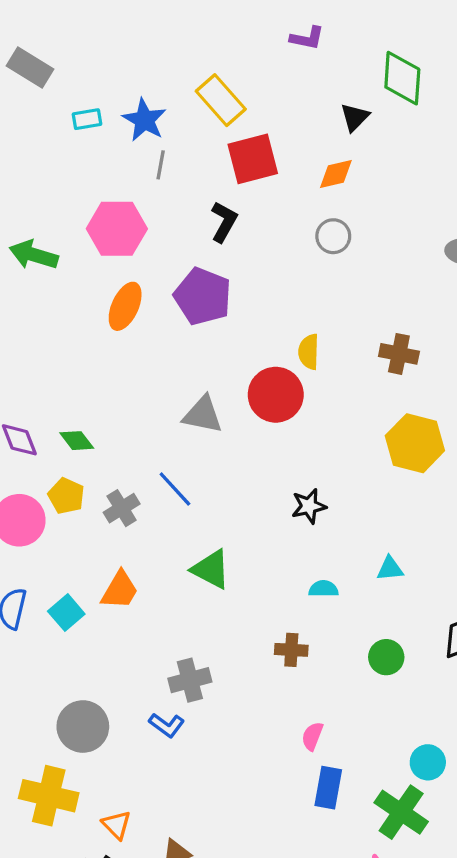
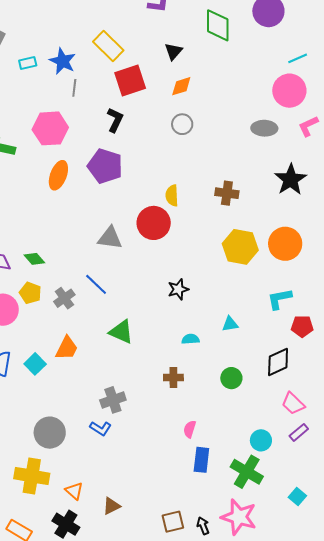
black triangle: (355, 117) -> (173, 51), moved

